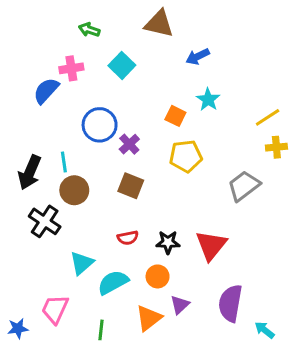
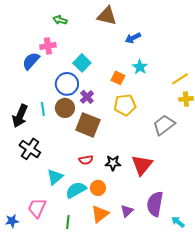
cyan square: (122, 65) -> (82, 63), moved
brown square: (131, 186) -> (88, 125), size x1.4
brown circle: (74, 190) -> (65, 108), moved
orange circle: (158, 276) -> (98, 188), moved
purple triangle: (180, 305) -> (127, 211), moved

